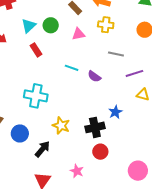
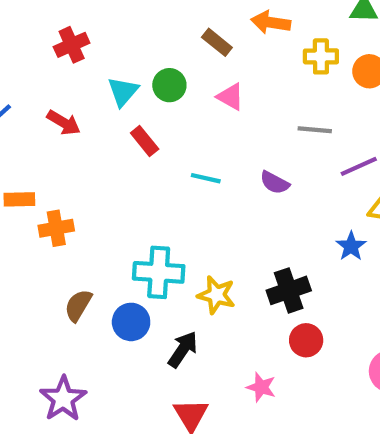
yellow cross: (106, 25) -> (321, 56), moved
pink triangle: (78, 34) -> (230, 97), turned 48
cyan line: (72, 68) -> (206, 178), moved
cyan cross: (36, 96) -> (159, 272), moved
blue star: (115, 112) -> (351, 246), moved

